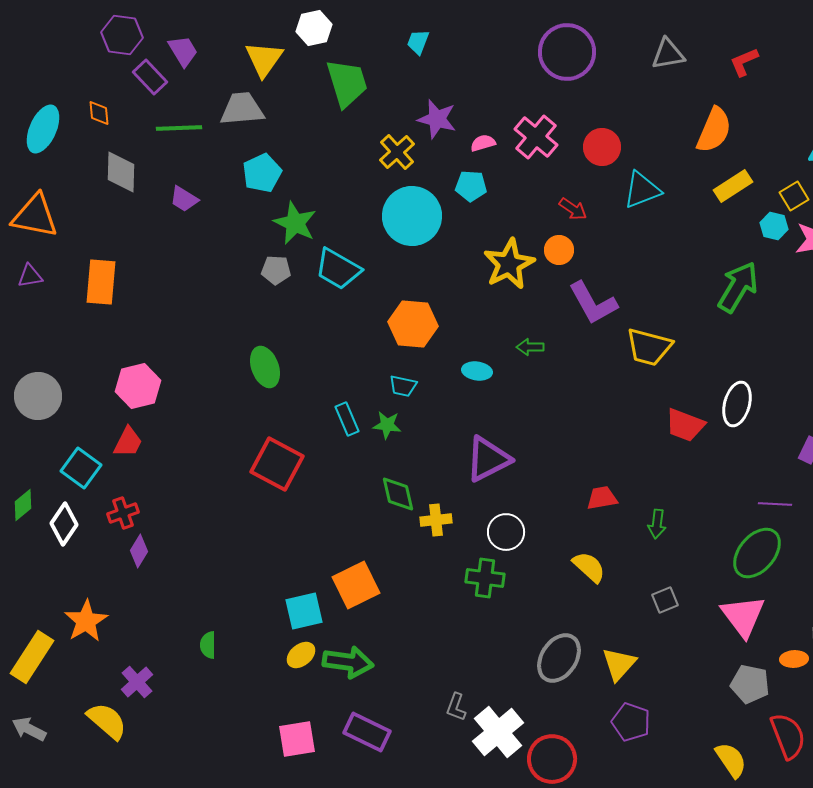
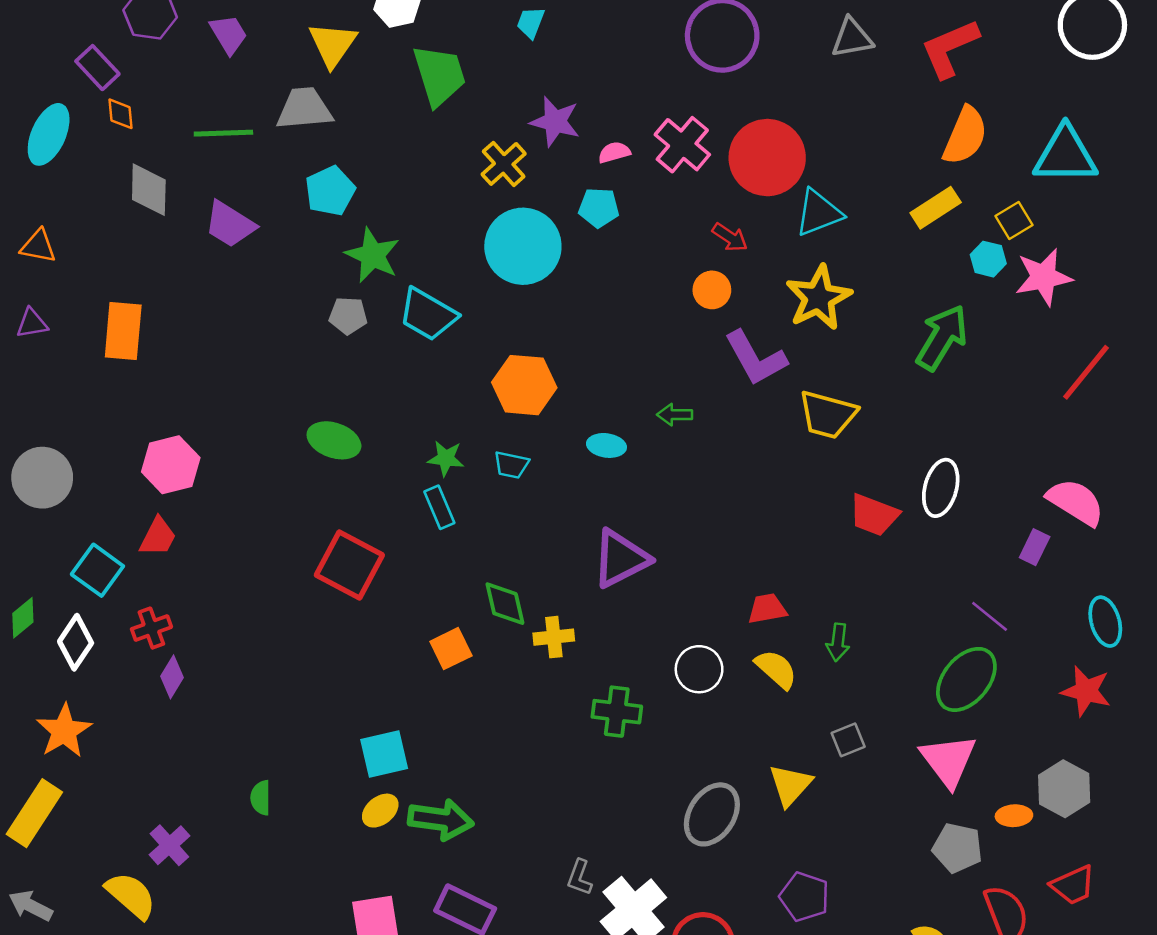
red L-shape: (744, 62) -> (950, 48), size x1.6
purple rectangle: (150, 77) -> (97, 68), moved
orange semicircle: (714, 130) -> (965, 136), moved
red circle: (602, 147) -> (767, 158), size x1.6
purple trapezoid: (184, 199) -> (230, 224), size x1.4
orange triangle: (35, 216) -> (38, 246), size x0.6
yellow star: (509, 264) -> (819, 298), moved
green ellipse: (265, 367) -> (334, 440), turned -51
green star: (387, 425) -> (446, 458), moved
purple line: (775, 504) -> (990, 616), turned 36
white circle: (506, 532) -> (699, 669), moved
yellow semicircle: (589, 567) -> (776, 669), moved
orange square: (356, 585) -> (451, 649), moved, size x0.7
orange star: (86, 621) -> (64, 731), moved
yellow triangle: (619, 664) -> (790, 785), moved

